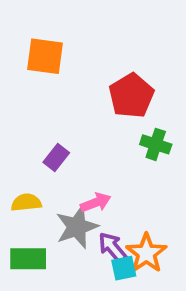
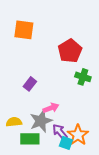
yellow semicircle: (26, 203) -> (14, 122), moved
green rectangle: (28, 259) -> (30, 139), moved
cyan square: (124, 268) -> (66, 143), turned 32

